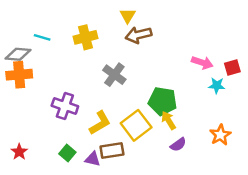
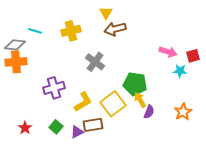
purple cross: (65, 106) -> (54, 88), turned -35
purple semicircle: (178, 145) -> (149, 112), moved, turned -32
red star: (19, 152) -> (25, 128), moved
purple triangle: (93, 159) -> (77, 132), turned -40

